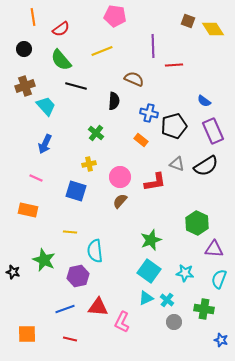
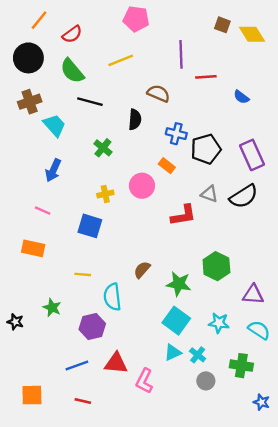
orange line: (33, 17) -> (39, 20), turned 48
black circle: (24, 49) -> (28, 58), size x1.6
blue semicircle: (204, 101) -> (241, 97), moved
green cross: (96, 133) -> (103, 148), moved
pink circle: (120, 177) -> (142, 186), moved
brown semicircle: (120, 201) -> (142, 270), moved
green hexagon: (197, 223) -> (216, 266), moved
green star: (151, 240) -> (179, 284), turned 30
green star: (44, 260) -> (52, 308), size x0.7
cyan semicircle: (219, 279) -> (259, 330), turned 102

